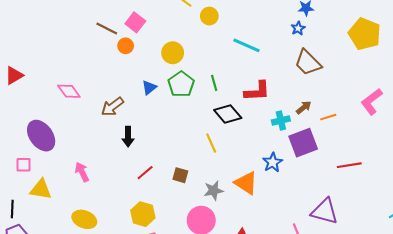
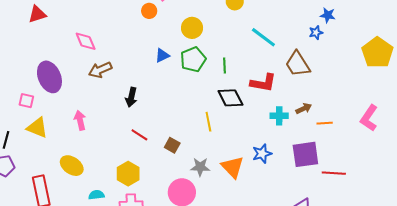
brown trapezoid: (308, 63) -> (298, 64), moved
pink L-shape: (372, 102) -> (369, 118), turned -32
brown arrow: (112, 107) -> (100, 70), moved
purple square: (303, 143) -> (305, 154), moved
red line: (145, 173) -> (139, 135), turned 60

